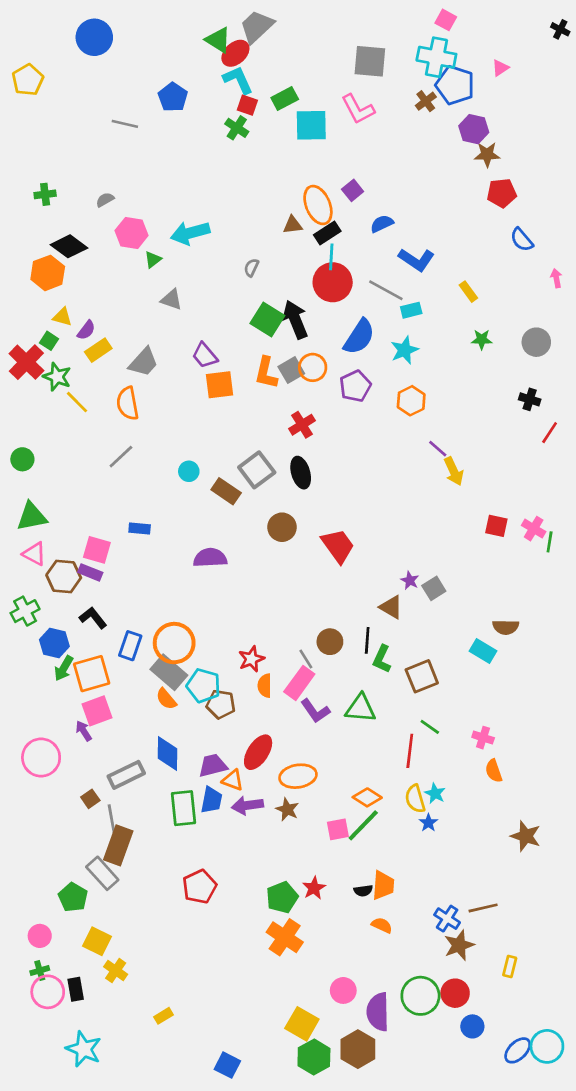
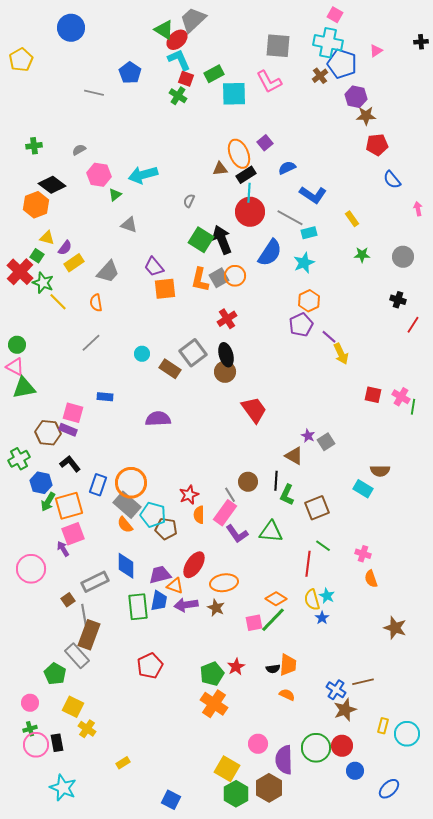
black cross: (560, 29) -> (421, 42), moved, turned -32
purple pentagon: (355, 386) -> (301, 325), moved
orange semicircle: (128, 403) -> (96, 303), size x0.7
brown circle: (282, 527) -> (225, 372), moved
pink triangle: (34, 554) -> (15, 367), moved
cyan circle: (547, 1046) -> (407, 734), moved

